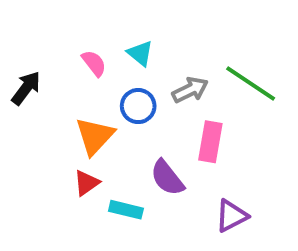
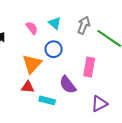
gray arrow: (190, 90) -> (84, 25), moved, turned -42
red triangle: (86, 183) -> (28, 87), turned 40

